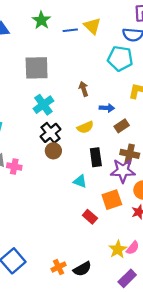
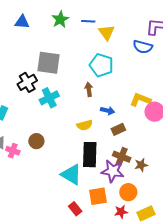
blue line: (70, 30) -> (88, 21), moved
cyan pentagon: (120, 58) -> (101, 65), moved
black cross: (51, 133) -> (27, 82), moved
brown circle: (53, 151) -> (36, 141), moved
black rectangle: (96, 157) -> (90, 155), size x1.4
cyan triangle: (80, 181) -> (71, 174), size x1.6

